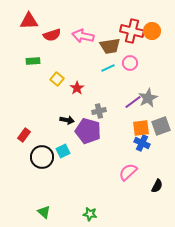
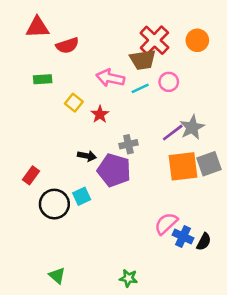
red cross: (132, 31) -> (154, 40), moved, turned 30
pink arrow: (83, 36) -> (110, 78), moved
orange square: (141, 128) -> (183, 166), size x1.4
blue cross: (142, 143) -> (183, 237), moved
green star: (90, 214) -> (128, 278), moved

